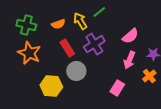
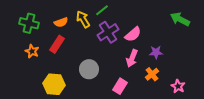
purple cross: (94, 44) -> (108, 32), moved
red rectangle: (67, 48) -> (57, 44), moved, turned 66
orange star: (29, 53) -> (32, 51), size x0.6
gray circle: (76, 71) -> (89, 69), moved

